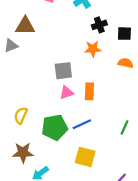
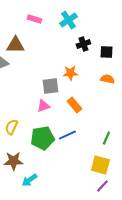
orange star: (93, 49) -> (70, 73), moved
orange rectangle: (89, 91) -> (74, 105), turned -42
pink triangle: (67, 93) -> (43, 106), moved
yellow square: (85, 157) -> (100, 165), moved

